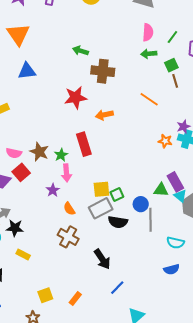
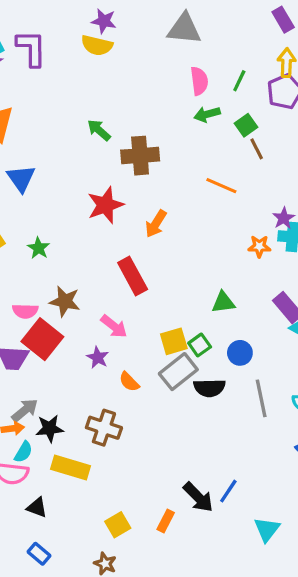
green arrow: (80, 51) -> (99, 130), turned 35
blue triangle: (27, 71) -> (21, 178), turned -48
orange arrow: (104, 115) -> (156, 224), turned -36
green star: (61, 155) -> (38, 248), moved
red square: (21, 172) -> (42, 339), size x1.4
pink arrow: (66, 173) -> (114, 326), turned -36
green triangle: (161, 190) -> (223, 302), moved
gray line: (151, 220) -> (261, 398), moved
brown cross: (68, 237) -> (104, 428), moved
yellow rectangle: (23, 255) -> (70, 468), size x1.6
black arrow: (102, 259) -> (198, 497), moved

